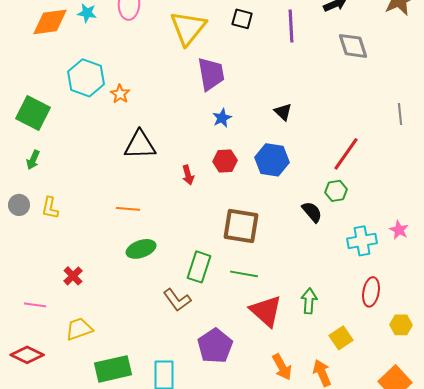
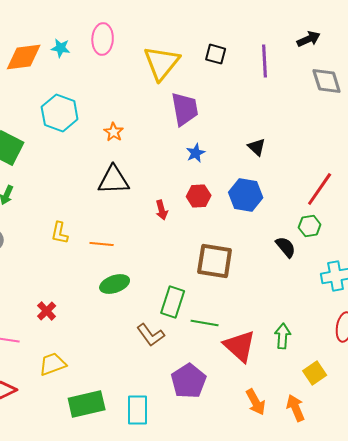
orange star: (120, 94) -> (114, 132), moved
yellow L-shape: (50, 208) -> (60, 233), moved
green line: (244, 274) -> (205, 323), moved

